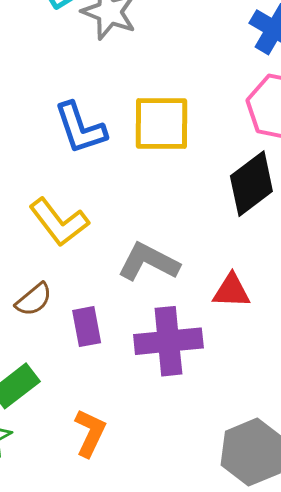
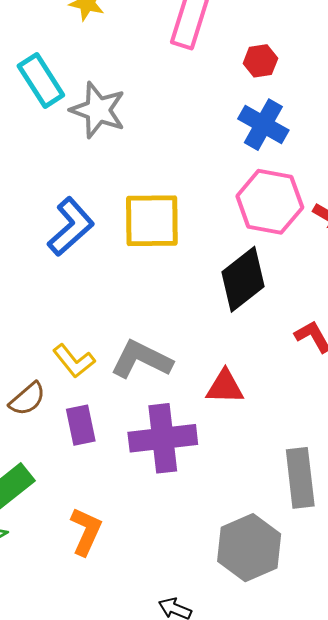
blue L-shape: (80, 128) -> (71, 227), turned -112
yellow L-shape: (59, 222) -> (74, 361), moved, size x0.7

